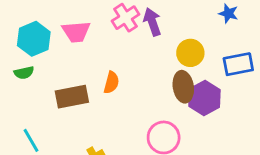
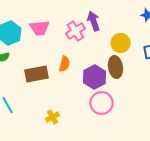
pink cross: (125, 18) -> (75, 31), moved
purple hexagon: (204, 98) -> (94, 77), moved

